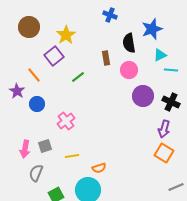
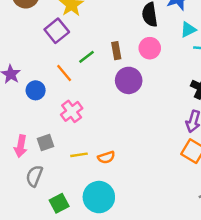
brown rectangle: (106, 58) -> (116, 51), moved
orange line: (34, 75) -> (64, 73), moved
purple circle: (143, 96) -> (129, 80), moved
orange semicircle: (99, 168) -> (106, 157), moved

